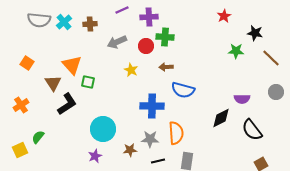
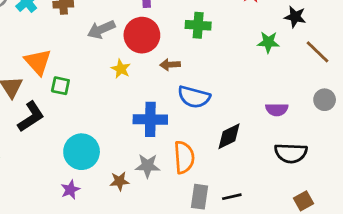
green cross: (165, 37) -> (198, 25), moved
red circle: (146, 46) -> (142, 35), size x1.6
black diamond: (221, 118) -> (229, 136), moved
black semicircle: (252, 130) -> (291, 153), turned -50
black line: (158, 161) -> (232, 197), moved

